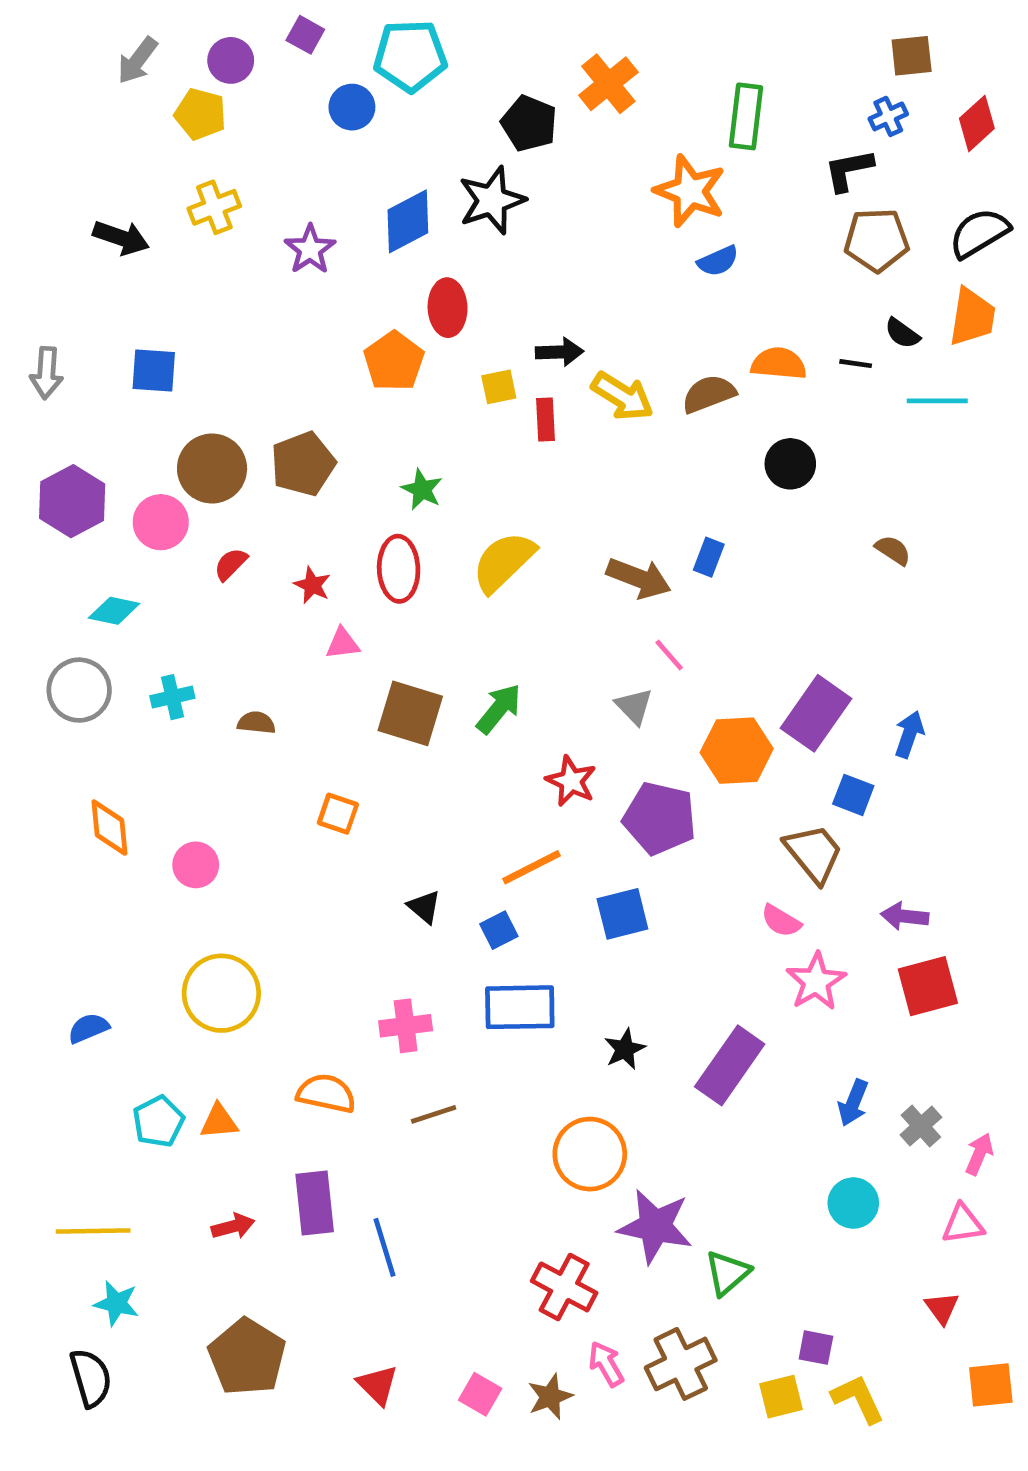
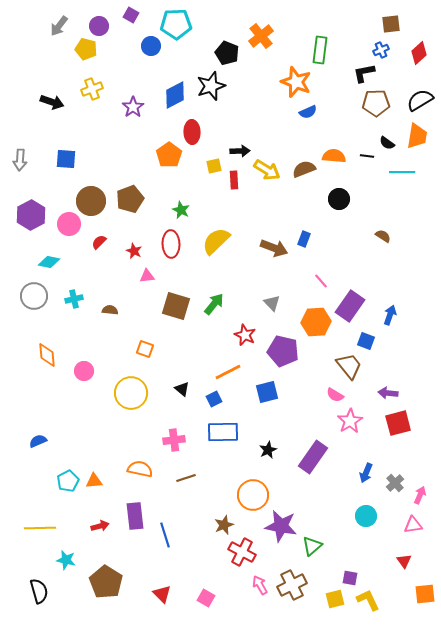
pink line: (669, 655) -> (321, 281), moved
yellow circle: (221, 993) -> (131, 393), moved
cyan star: (116, 1303) -> (66, 560), moved
brown star: (550, 1397) -> (224, 525), moved

